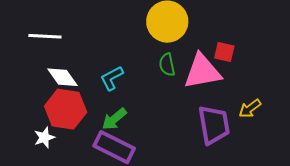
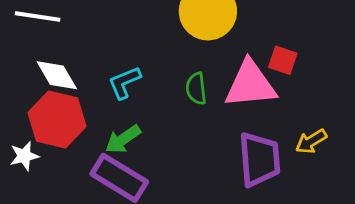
green semicircle: (167, 65) -> (196, 89), moved

